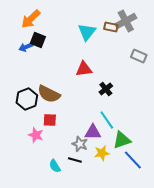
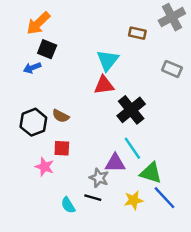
gray cross: (126, 21) -> (172, 17), moved
cyan triangle: (87, 32) -> (108, 60), moved
blue arrow: (26, 47) -> (32, 68), moved
black cross: (106, 89) -> (131, 110), size x1.6
brown semicircle: (49, 94) -> (61, 116), size x0.6
green triangle: (122, 140) -> (151, 173), turned 36
yellow star: (102, 153) -> (134, 200), moved

